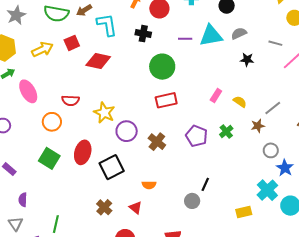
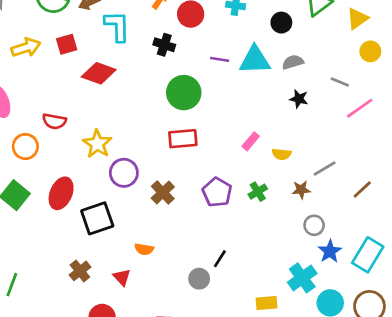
yellow semicircle: (240, 102) -> (282, 154), turned 144

